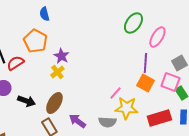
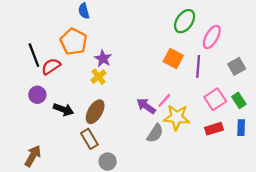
pink square: (170, 82) -> (215, 99), moved, turned 36
orange square: (145, 83) -> (173, 58), moved
red rectangle: (159, 118) -> (214, 129), size x0.7
purple arrow: (77, 121) -> (146, 106), moved
gray semicircle: (107, 122) -> (155, 133), turned -60

